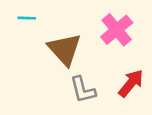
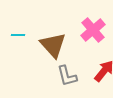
cyan line: (27, 18) -> (18, 35), moved

